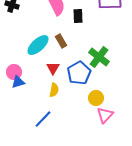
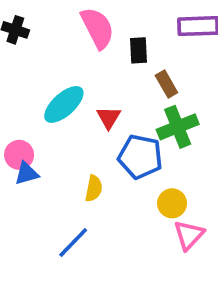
brown rectangle: (61, 41) -> (166, 84), moved
green cross: (99, 57) -> (178, 127), turned 30
red triangle: (53, 68) -> (109, 118), moved
blue pentagon: (79, 73) -> (140, 157), turned -30

